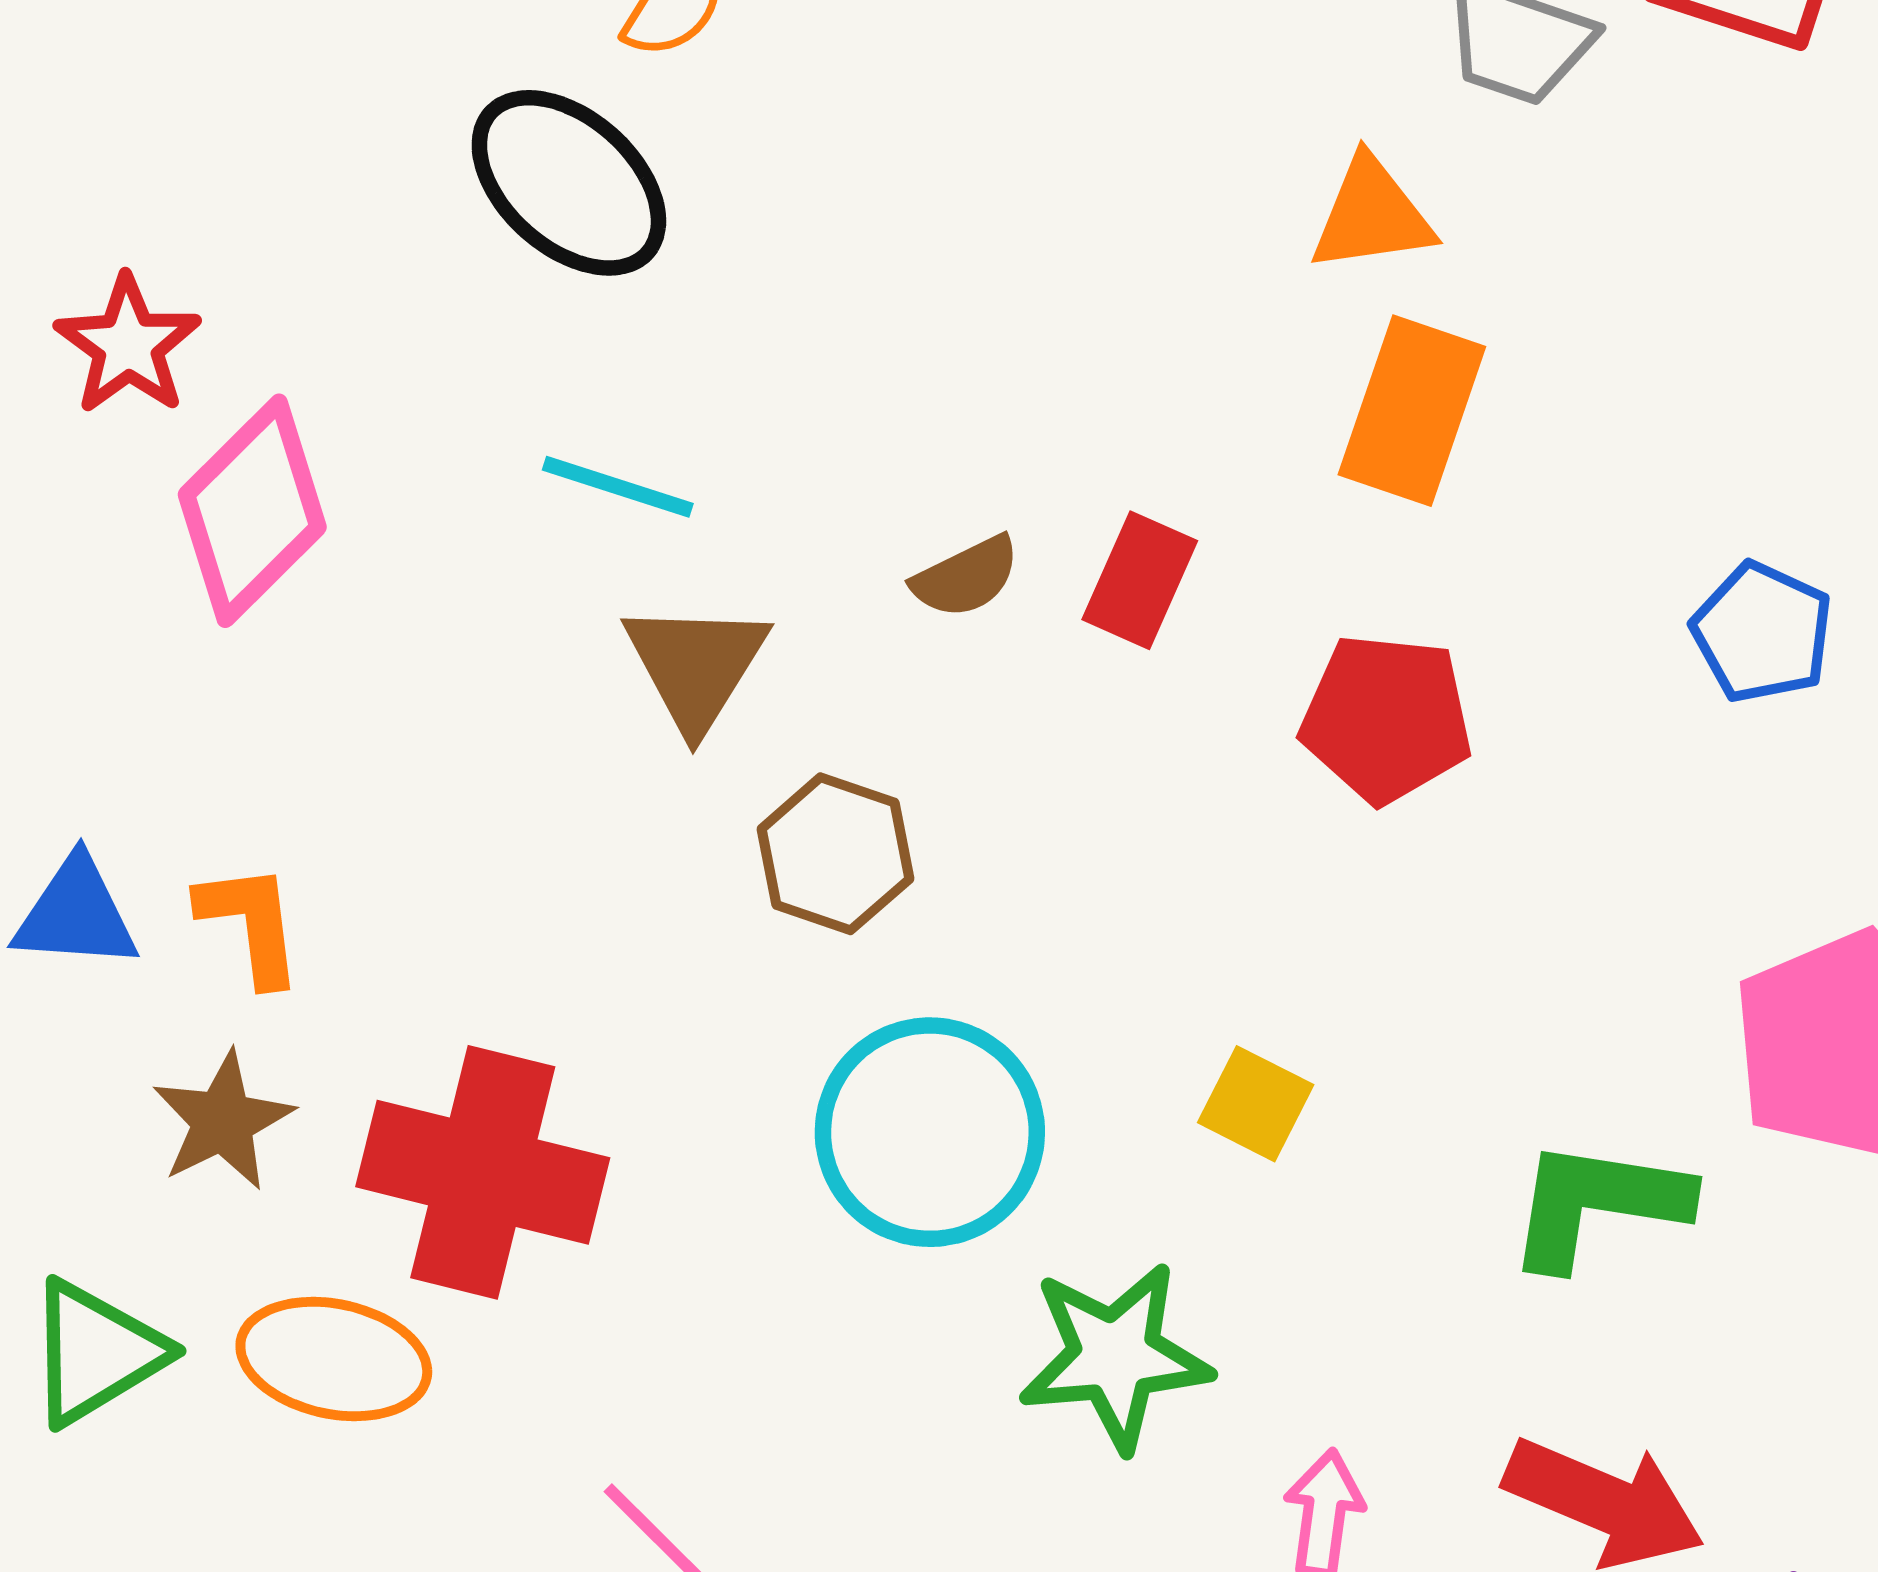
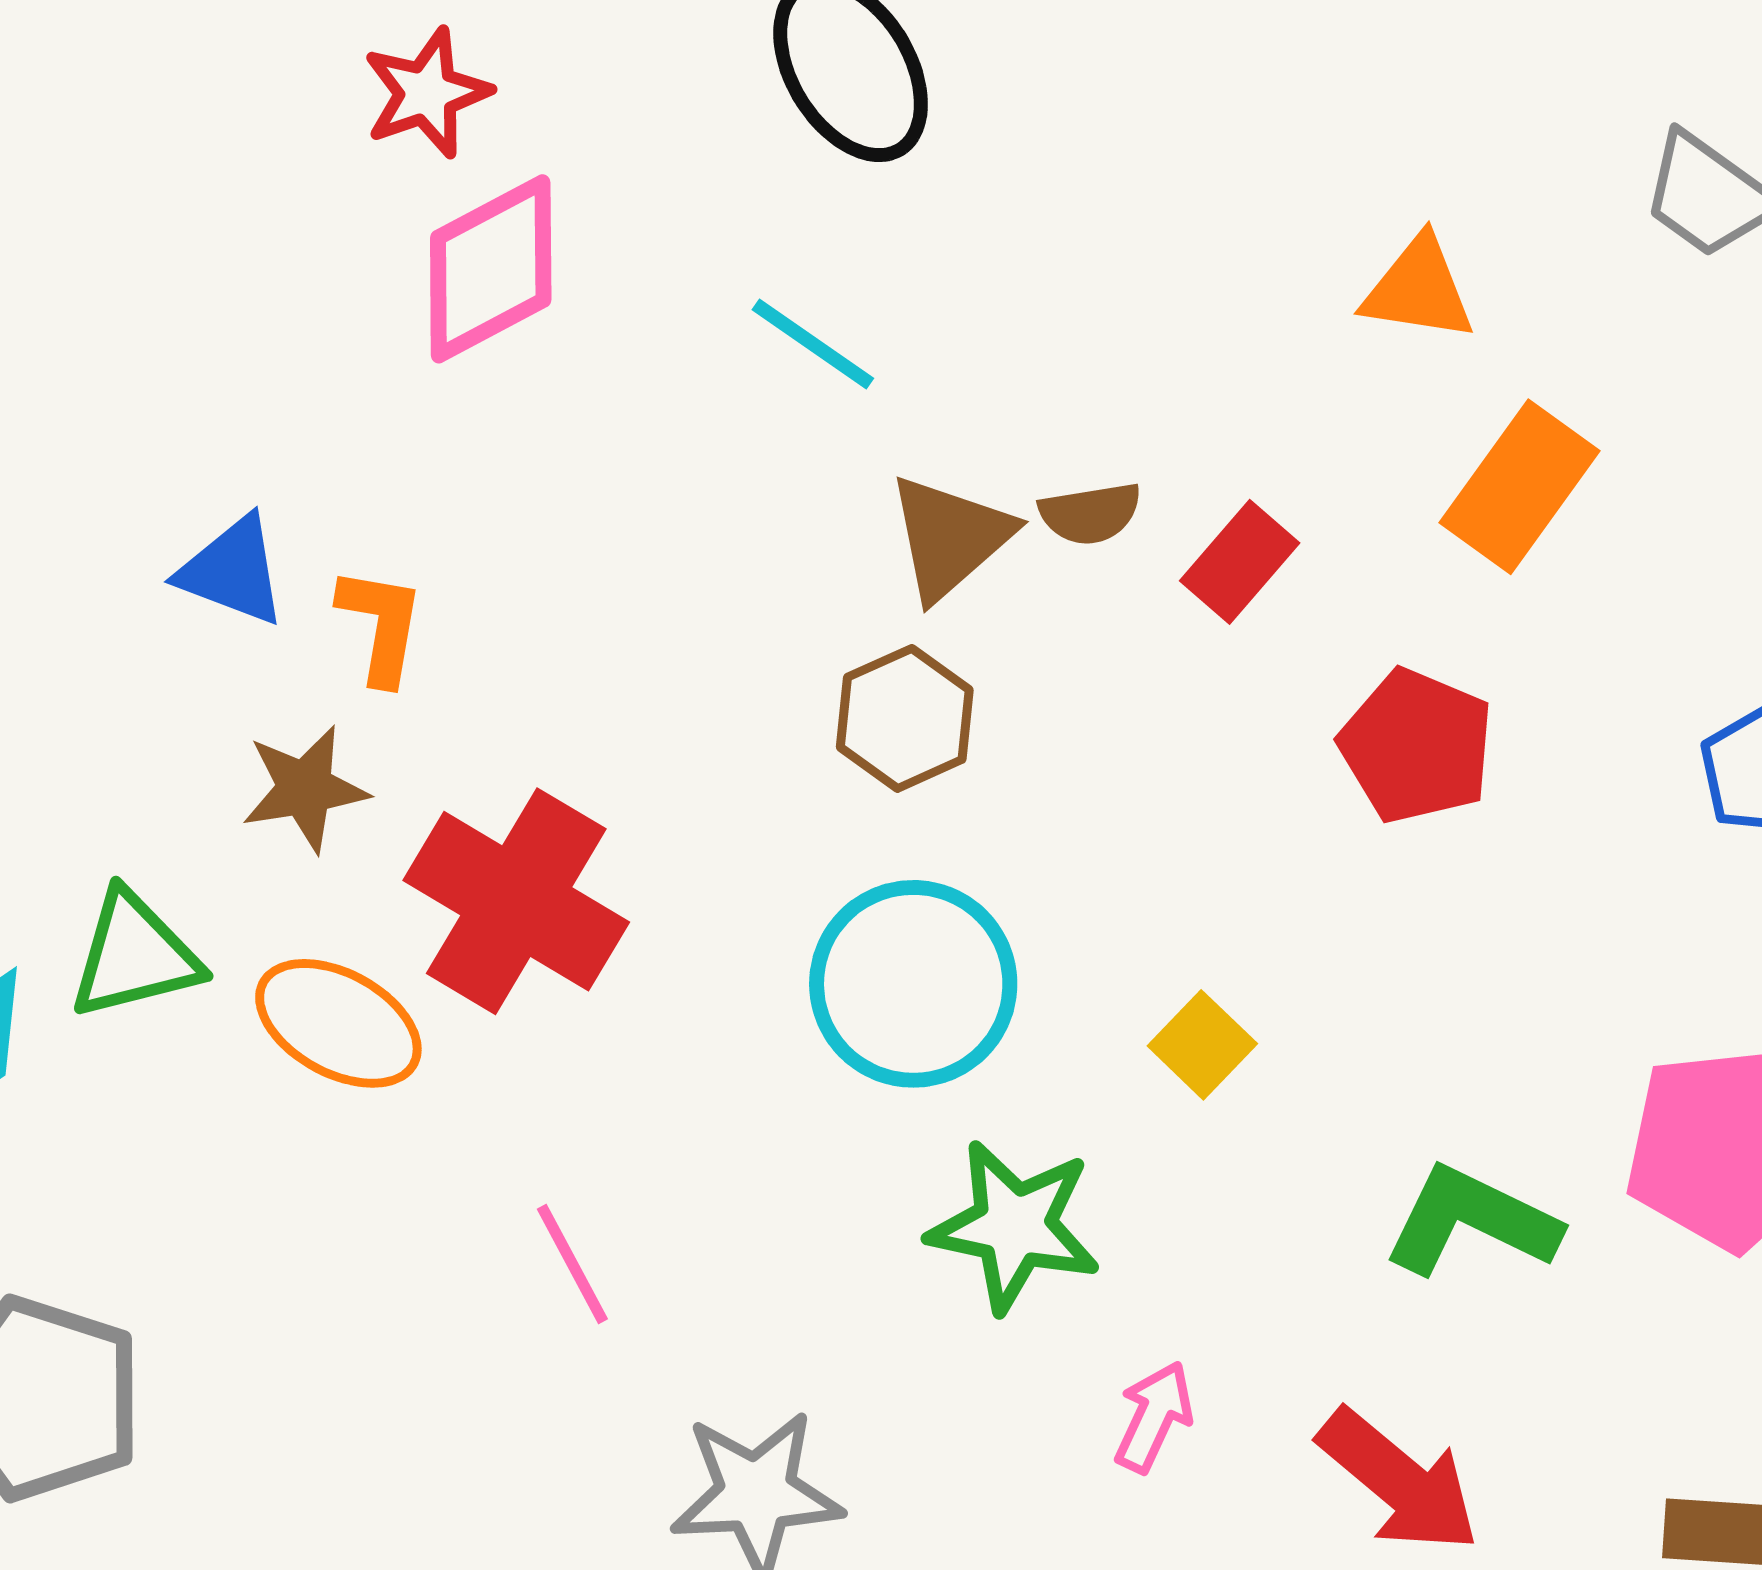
orange triangle: (1372, 215) -> (1418, 289), moved
brown triangle: (696, 666) -> (950, 537), moved

